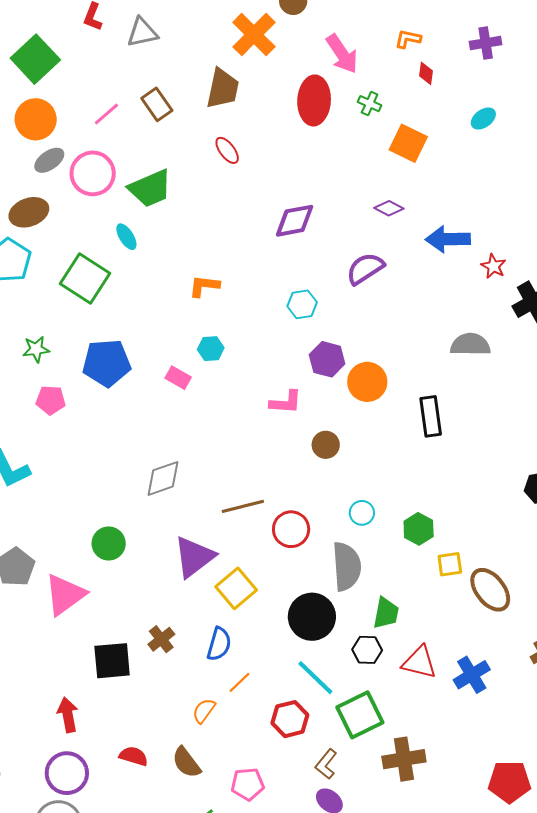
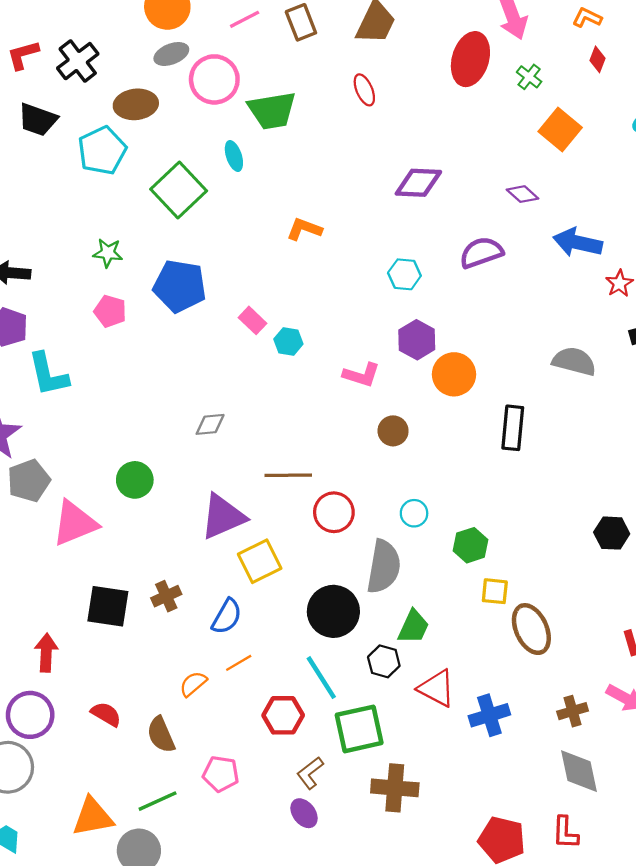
cyan hexagon: (211, 349) -> (288, 341), moved
gray diamond: (163, 478) -> (210, 424), size x0.7

